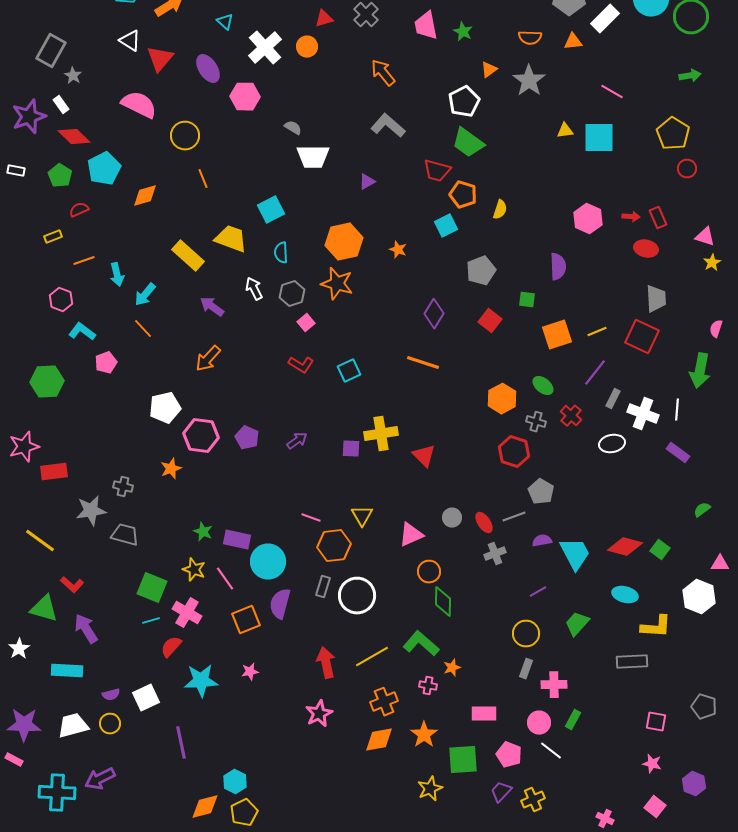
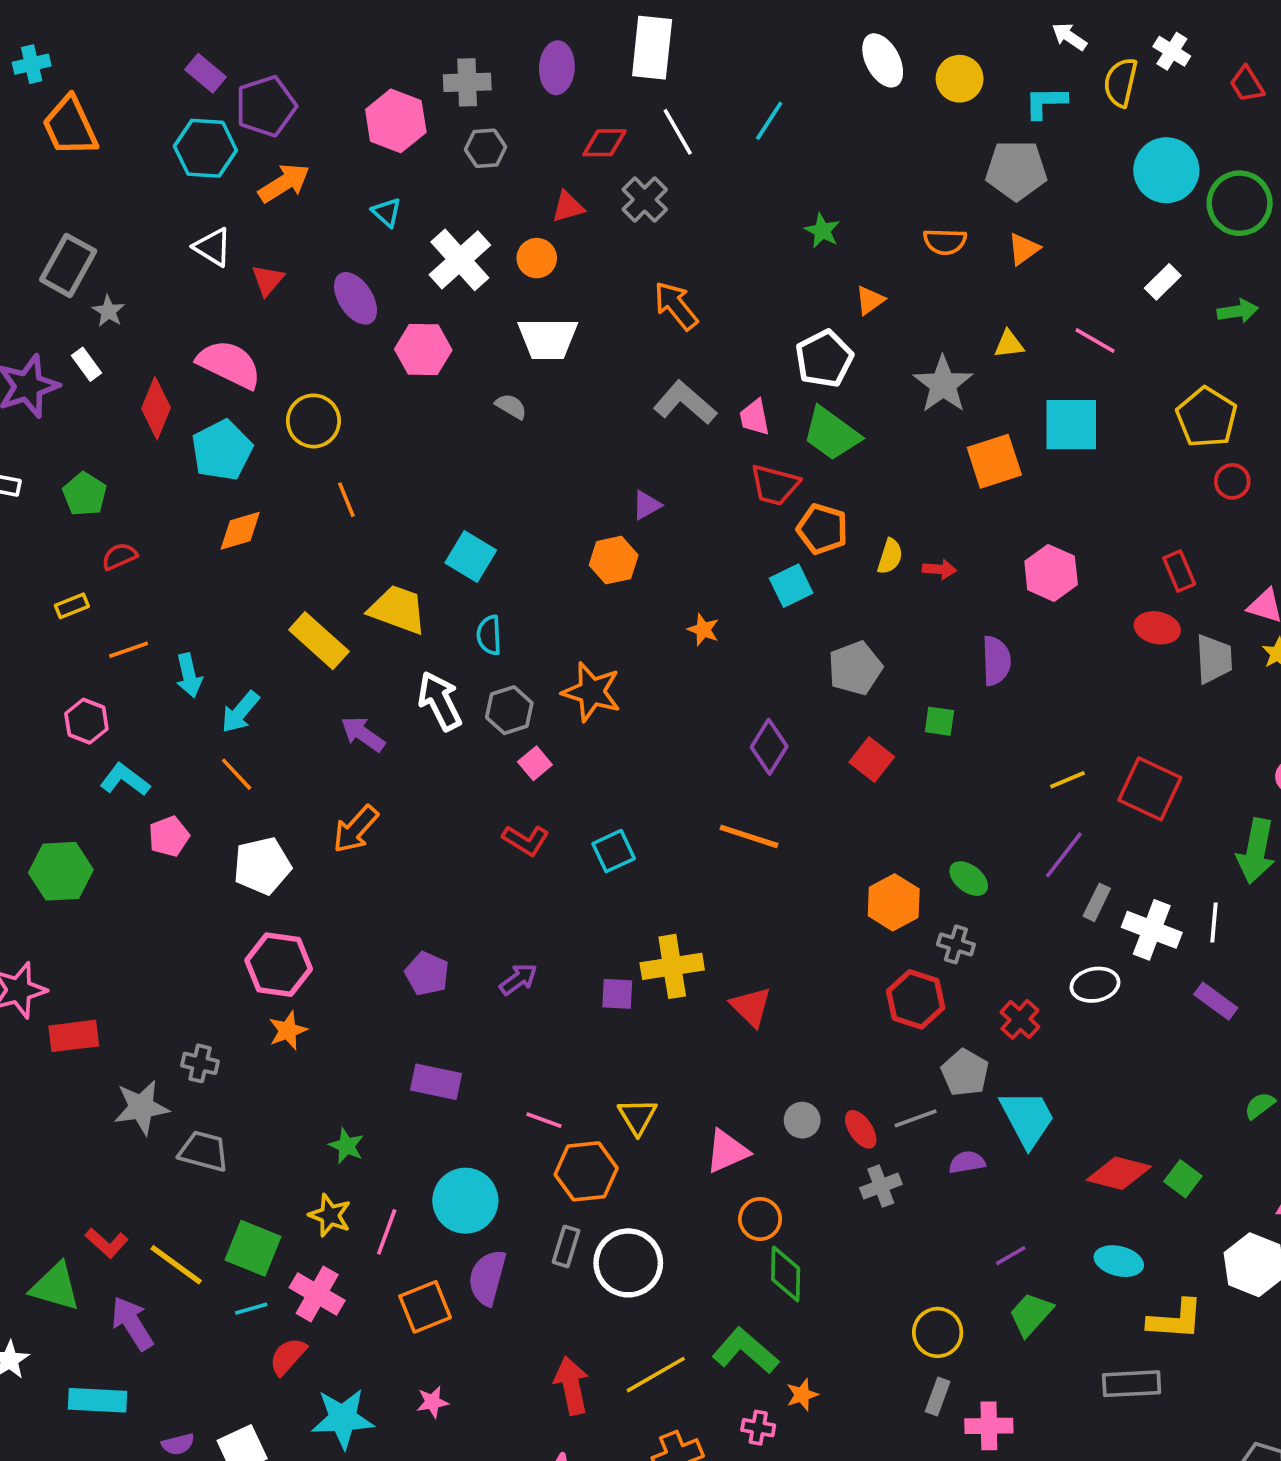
white rectangle: (605, 19) -> (1163, 282), moved, size x0.7
pink trapezoid: (426, 26) -> (755, 417), moved, size x0.7
orange triangle: (573, 42) -> (1024, 249), turned -30
red triangle: (160, 59) -> (268, 280), size x0.7
gray star: (529, 81) -> (943, 384), moved
yellow triangle: (565, 131) -> (1009, 344), moved
red diamond: (74, 137) -> (156, 408), moved, turned 68
white trapezoid: (313, 157) -> (548, 339), moved
cyan pentagon: (104, 169) -> (222, 450), moved
cyan square: (271, 210) -> (471, 556), turned -32
red arrow: (631, 217) -> (939, 569), moved
orange hexagon: (344, 242) -> (614, 560), moved, size x0.7
white arrow: (254, 289) -> (440, 701), size x1.4
gray trapezoid: (656, 299) -> (1214, 659), moved
orange square: (557, 335) -> (994, 461), moved
white pentagon: (165, 408) -> (262, 866), moved
red cross: (571, 416) -> (1020, 1019), moved
pink hexagon: (201, 436) -> (279, 965), moved
purple rectangle: (237, 540) -> (436, 1082), moved
yellow line: (40, 541) -> (176, 1265), moved
cyan trapezoid: (575, 554) -> (1027, 1118), moved
pink line: (225, 579) -> (387, 1232), turned 55
purple line: (538, 592) -> (1011, 1256), moved

